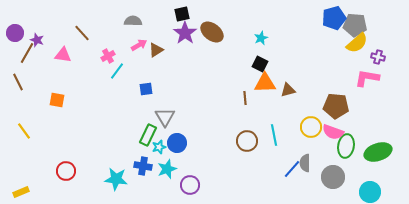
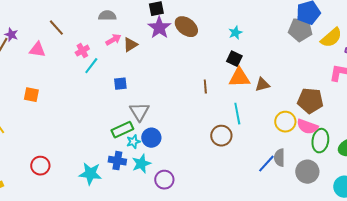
gray pentagon: (355, 25) -> (300, 30), moved
brown line: (245, 98) -> (205, 87), moved
green rectangle: (148, 135) -> (122, 130), turned 40
cyan line: (274, 135) -> (237, 114), moved

